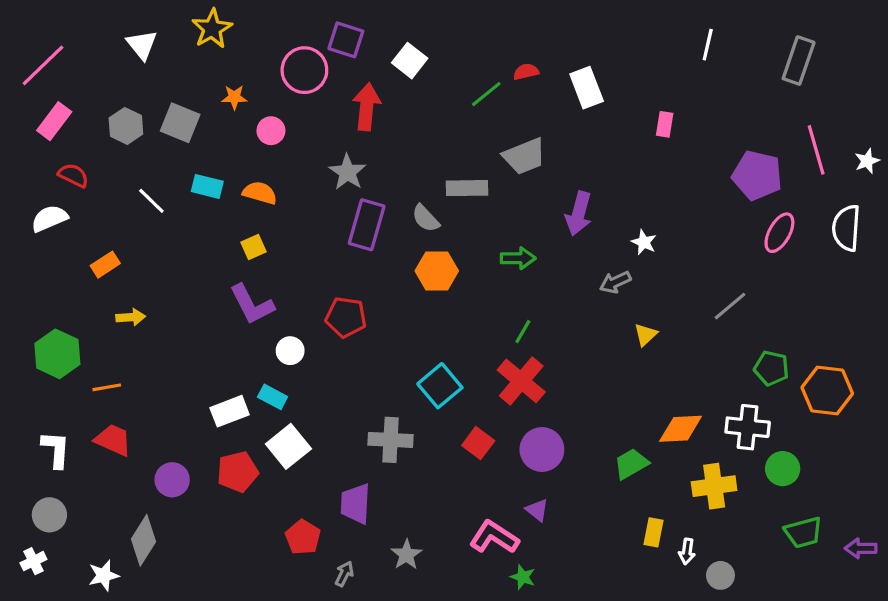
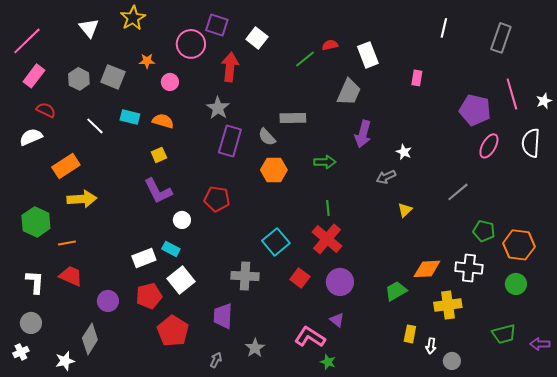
gray trapezoid: (524, 156) -> (349, 92), moved, turned -44
orange rectangle: (105, 265) -> (66, 166), size x1.5
yellow arrow: (131, 317) -> (82, 199), size x1.6
green line: (523, 332) -> (328, 208), turned -35
green circle: (783, 469) -> (516, 284), moved
red pentagon: (303, 537) -> (173, 331), moved, size x1.4

